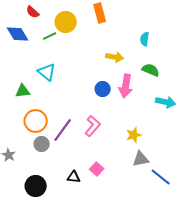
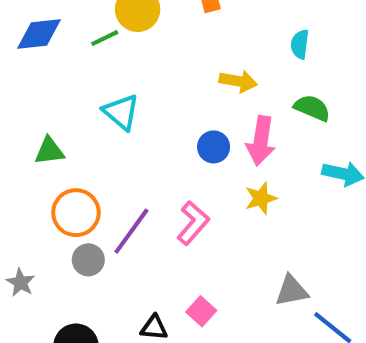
blue diamond: (18, 34) -> (39, 34), turned -65
cyan triangle: (47, 72) -> (121, 112), moved
yellow star: (134, 135) -> (261, 198), moved

